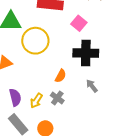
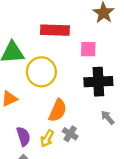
pink square: (79, 23) -> (88, 49), turned -35
orange semicircle: (61, 76) -> (58, 110), moved, size x1.5

